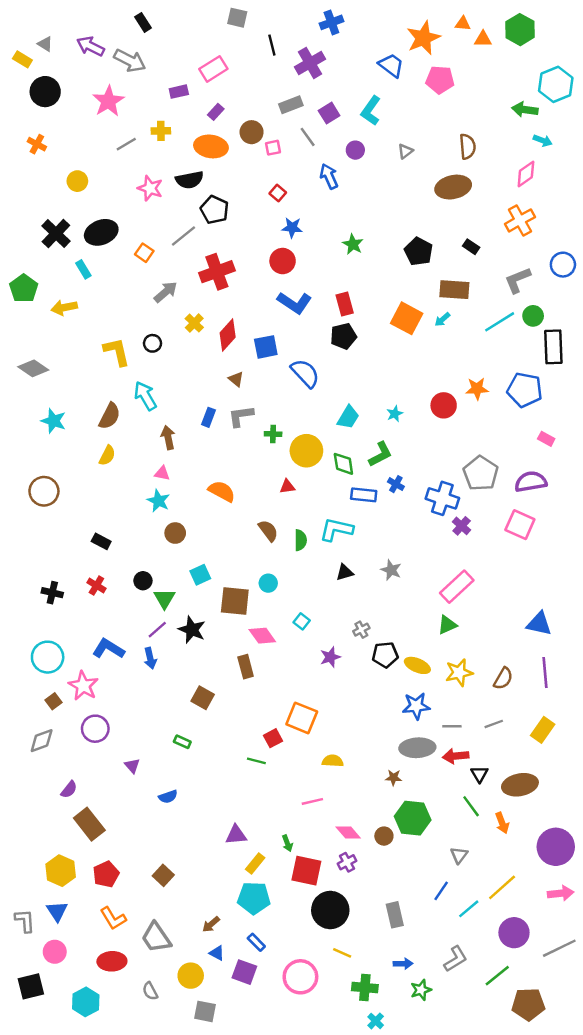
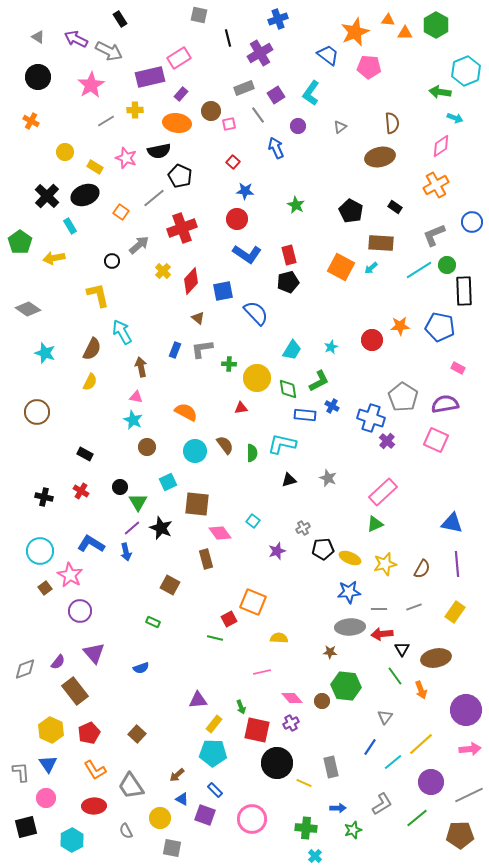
yellow rectangle: (22, 59) -> (95, 167), moved
purple rectangle: (179, 92) -> (150, 77), size x1.8
black circle: (153, 343) -> (112, 261), moved
cyan circle: (268, 583) -> (195, 451), moved, size x1.5
gray diamond: (42, 741) -> (25, 669), moved
purple triangle: (132, 766) -> (94, 653), moved, size x1.6
yellow line: (342, 953) -> (304, 783), moved
brown pentagon: (528, 1004) -> (460, 835), moved

